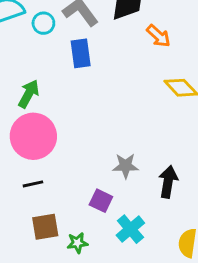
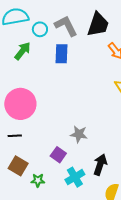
green arrow: (29, 94) -> (23, 51), moved
black arrow: (168, 182) -> (100, 165), moved
brown square: (45, 227) -> (18, 166), turned 30

